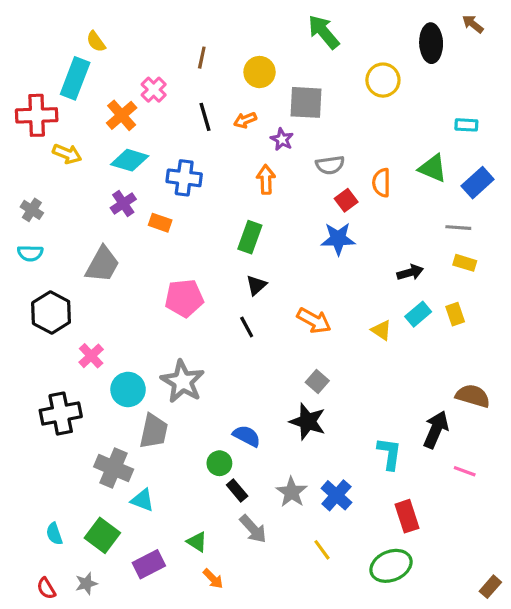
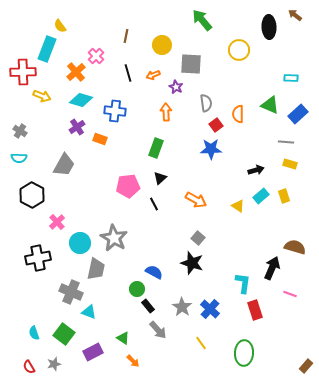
gray semicircle: (330, 165) -> (206, 103), turned -90
pink pentagon: (184, 298) -> (128, 186), moved
red rectangle: (407, 516) -> (255, 310), moved
green ellipse: (391, 566) -> (244, 353), turned -65

